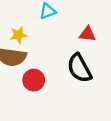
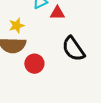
red triangle: (87, 34) -> (57, 13), moved

